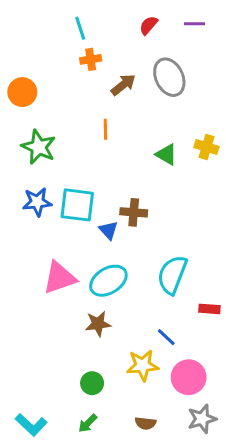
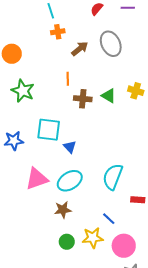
blue star: (37, 202) -> (14, 141), moved
brown cross: (134, 212) -> (83, 99), moved
green circle: (92, 383) -> (67, 242), moved

